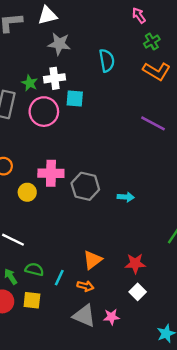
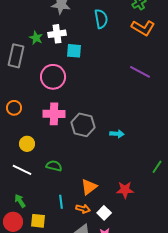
pink circle: (44, 112) -> (53, 77), moved
yellow circle: (27, 192) -> (27, 144), moved
green semicircle: (34, 269) -> (54, 166), moved
cyan line: (59, 278) -> (61, 202), turned -32
white square: (138, 292) -> (104, 213), moved

